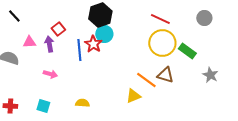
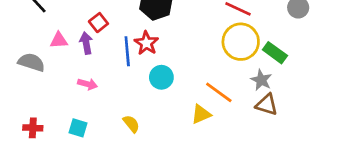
cyan circle: (104, 34) -> (161, 77), moved
brown triangle: (165, 75) -> (267, 105), moved
gray star: (210, 75) -> (261, 80), moved
yellow semicircle: (82, 103) -> (131, 124), turned 48

